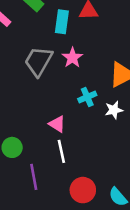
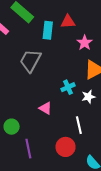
pink star: (72, 58) -> (85, 43), moved
white line: (61, 151) -> (79, 125), moved
red circle: (83, 190) -> (65, 147), moved

